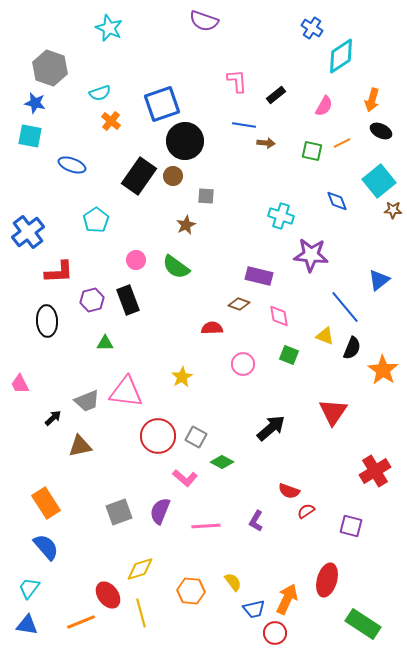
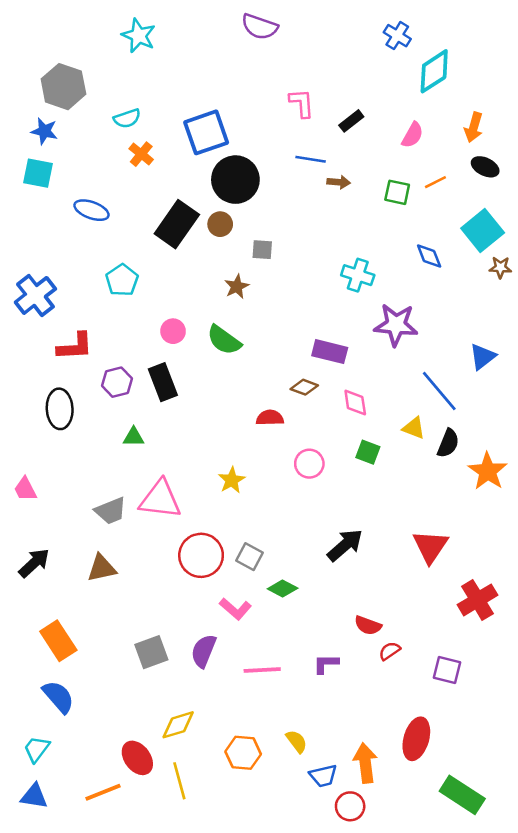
red triangle: (333, 412) -> (430, 546), moved
black arrow: (53, 418) -> (34, 563), moved, size x1.5
purple L-shape: (256, 521) -> (326, 664), turned 60
orange arrow: (287, 599) -> (365, 763), turned -32

